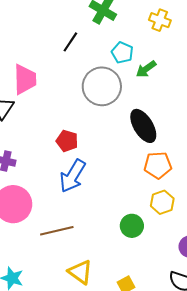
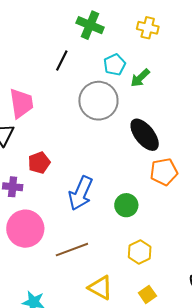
cyan pentagon: (122, 53) -> (115, 65), turned 30
red pentagon: (67, 141) -> (39, 163), moved, turned -30
yellow hexagon: (162, 202) -> (140, 252), moved
green circle: (132, 226) -> (126, 205), moved

